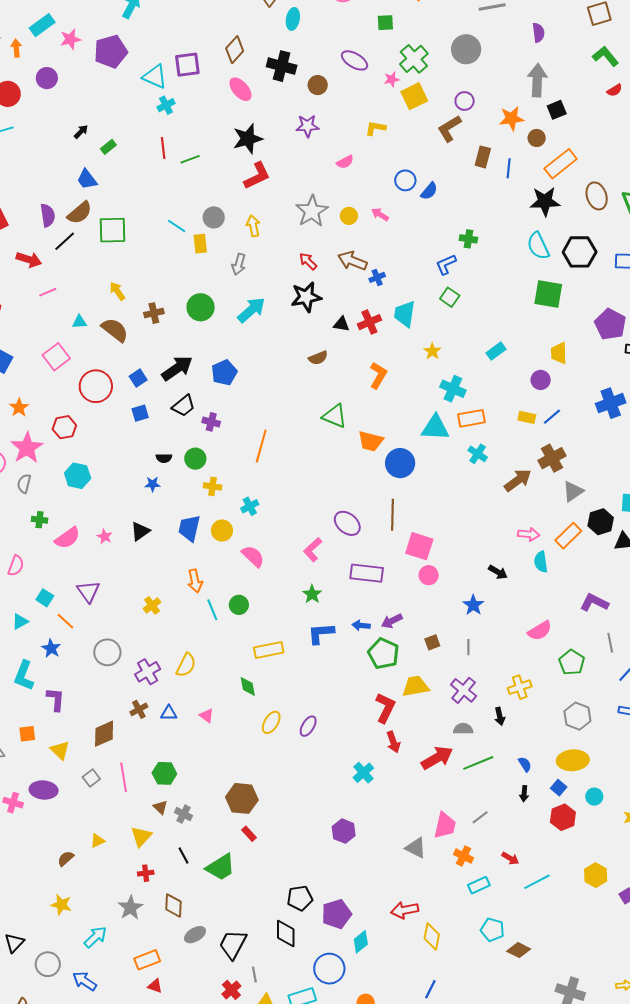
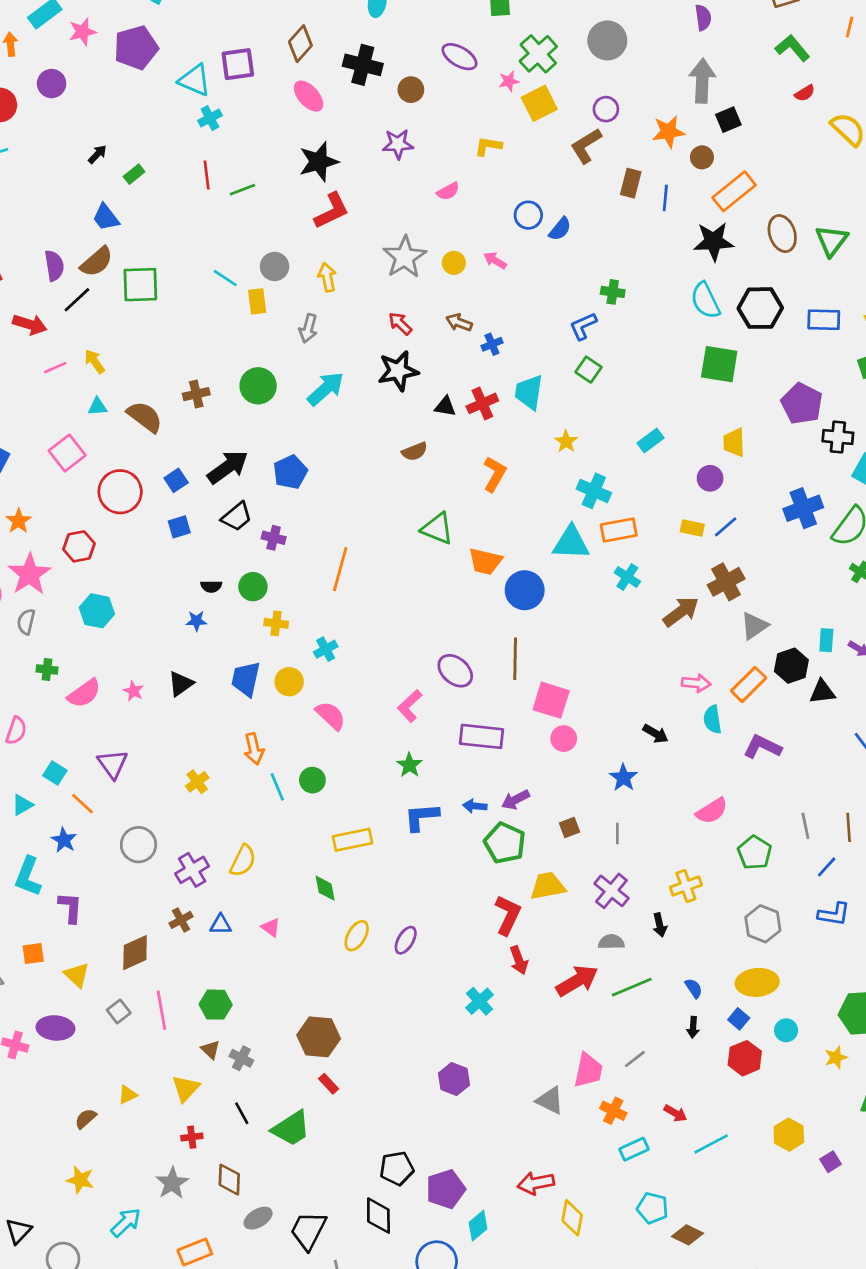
brown arrow: (352, 261) -> (459, 322), size x0.7
yellow arrow: (117, 291) -> (95, 361), moved
purple L-shape: (594, 603) -> (762, 747), moved

